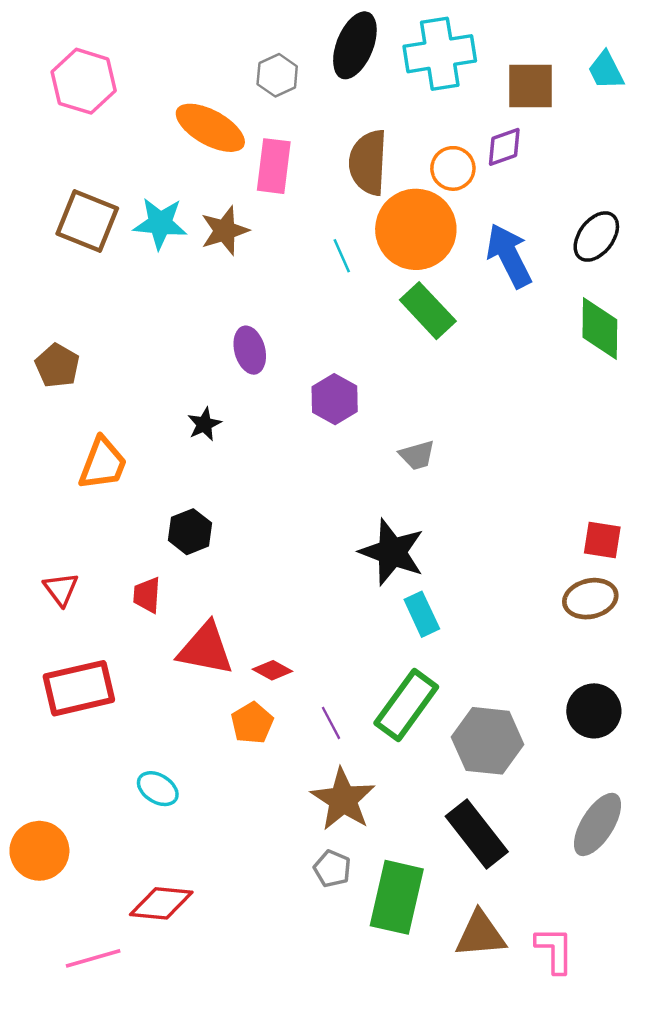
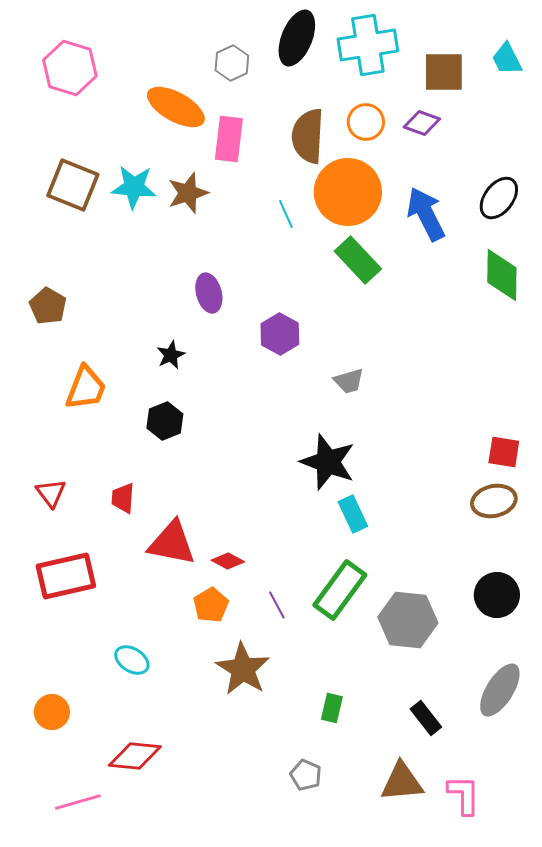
purple diamond: (504, 147) -> (422, 123), turned 39
orange circle: (453, 168) -> (366, 122), moved
black hexagon: (190, 532) -> (165, 421), moved
brown star: (343, 799) -> (243, 669), moved
black rectangle: (477, 834) -> (426, 718), moved, size x0.6
orange circle: (39, 851) -> (52, 712), moved, size x0.7
gray pentagon: (332, 869) -> (306, 775), moved
green rectangle: (397, 897) -> (332, 708), moved, size x0.5

